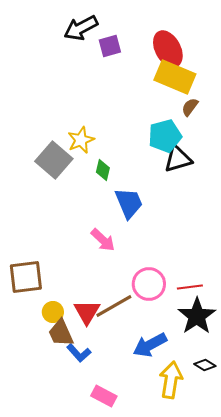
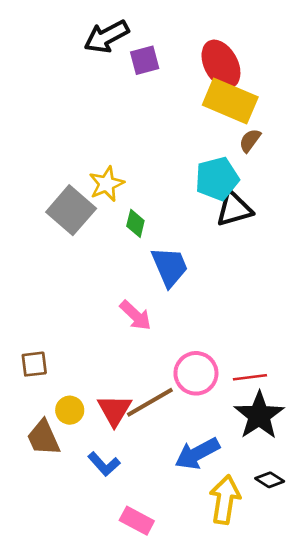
brown square: (26, 277) -> (34, 364), size x0.6
brown trapezoid: (61, 333) -> (43, 438), moved

